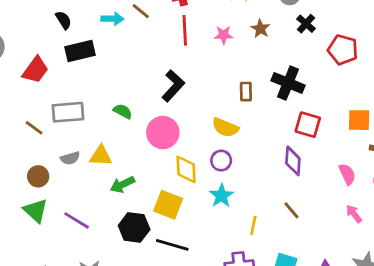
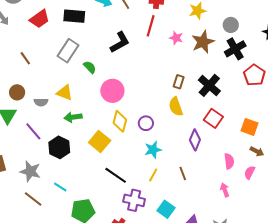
black cross: (306, 24) -> (235, 49), size x1.5
brown star: (260, 29) -> (203, 42), size x1.6
black L-shape: (173, 86) -> (120, 42), moved
gray rectangle: (68, 112) -> (68, 51), moved, turned -70
yellow semicircle: (225, 127) -> (176, 107), moved, turned 30
gray semicircle: (70, 158) -> (41, 102), moved
cyan star: (221, 196) -> (153, 150), moved
black hexagon: (134, 227) -> (59, 147), moved
black line: (172, 245) -> (116, 175), moved

